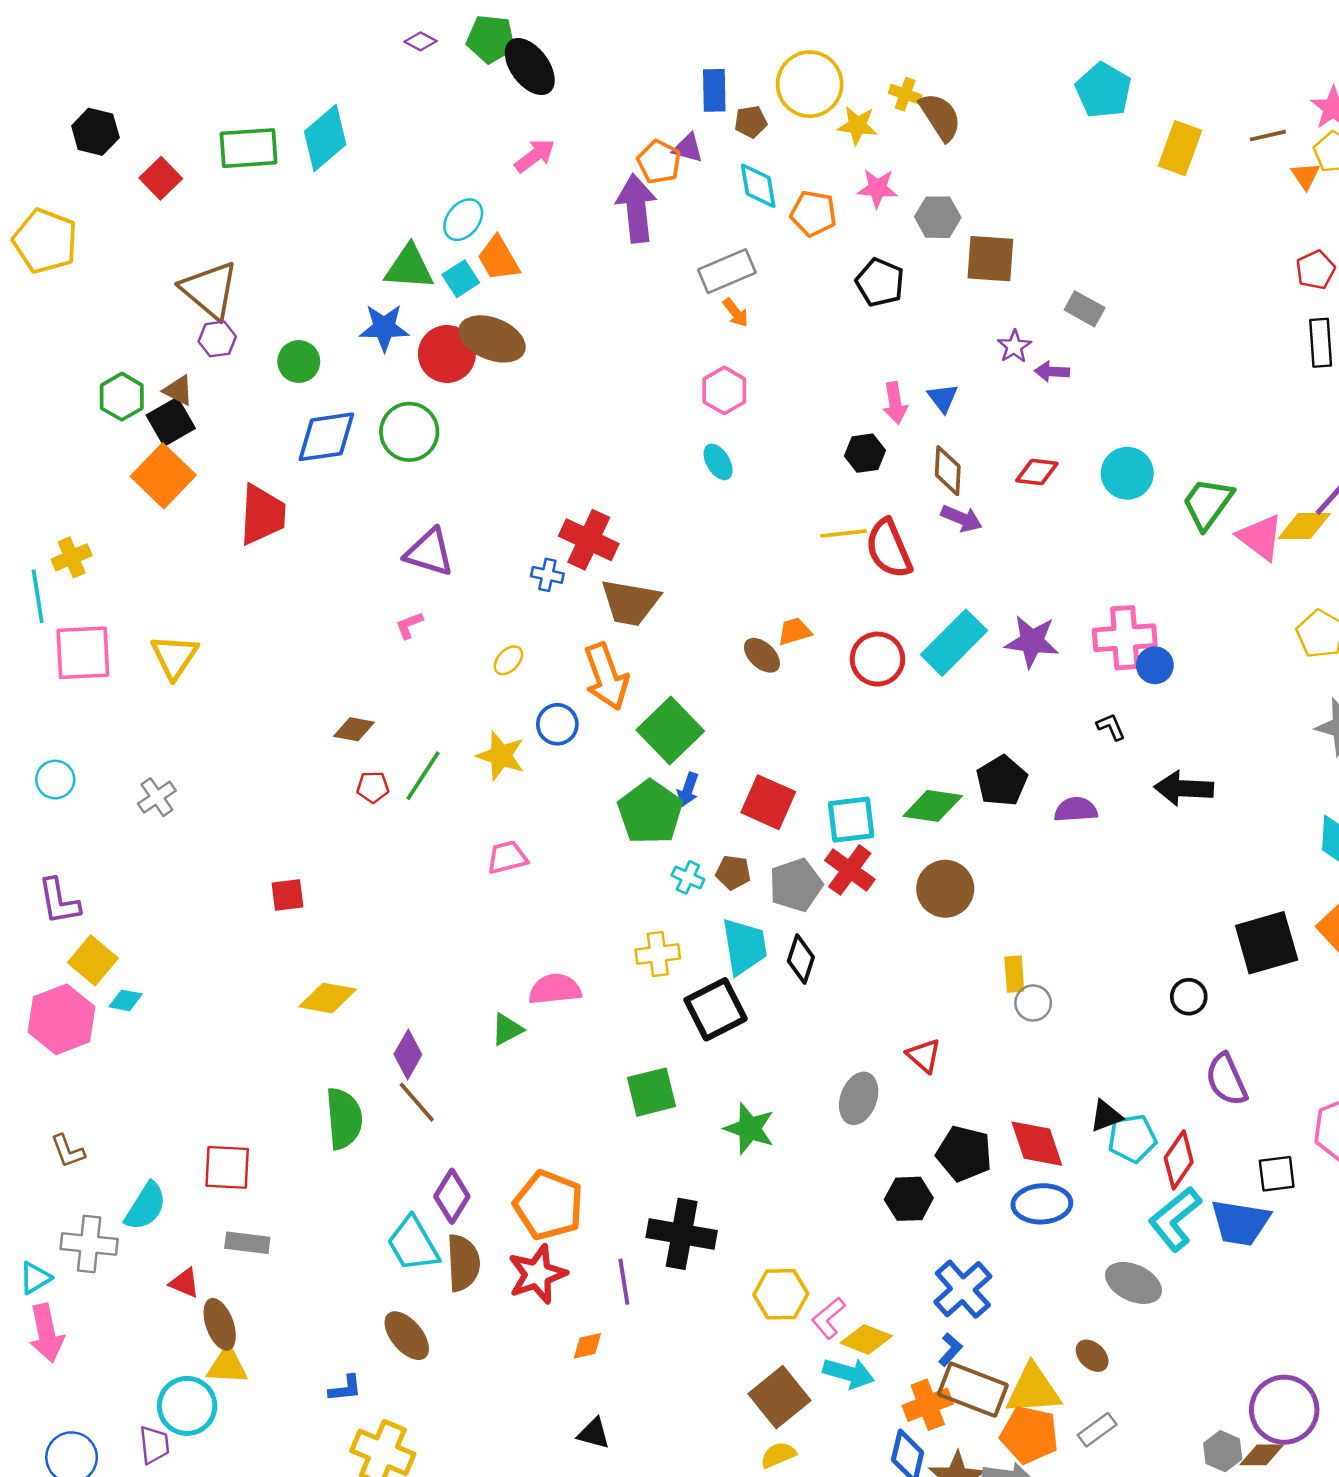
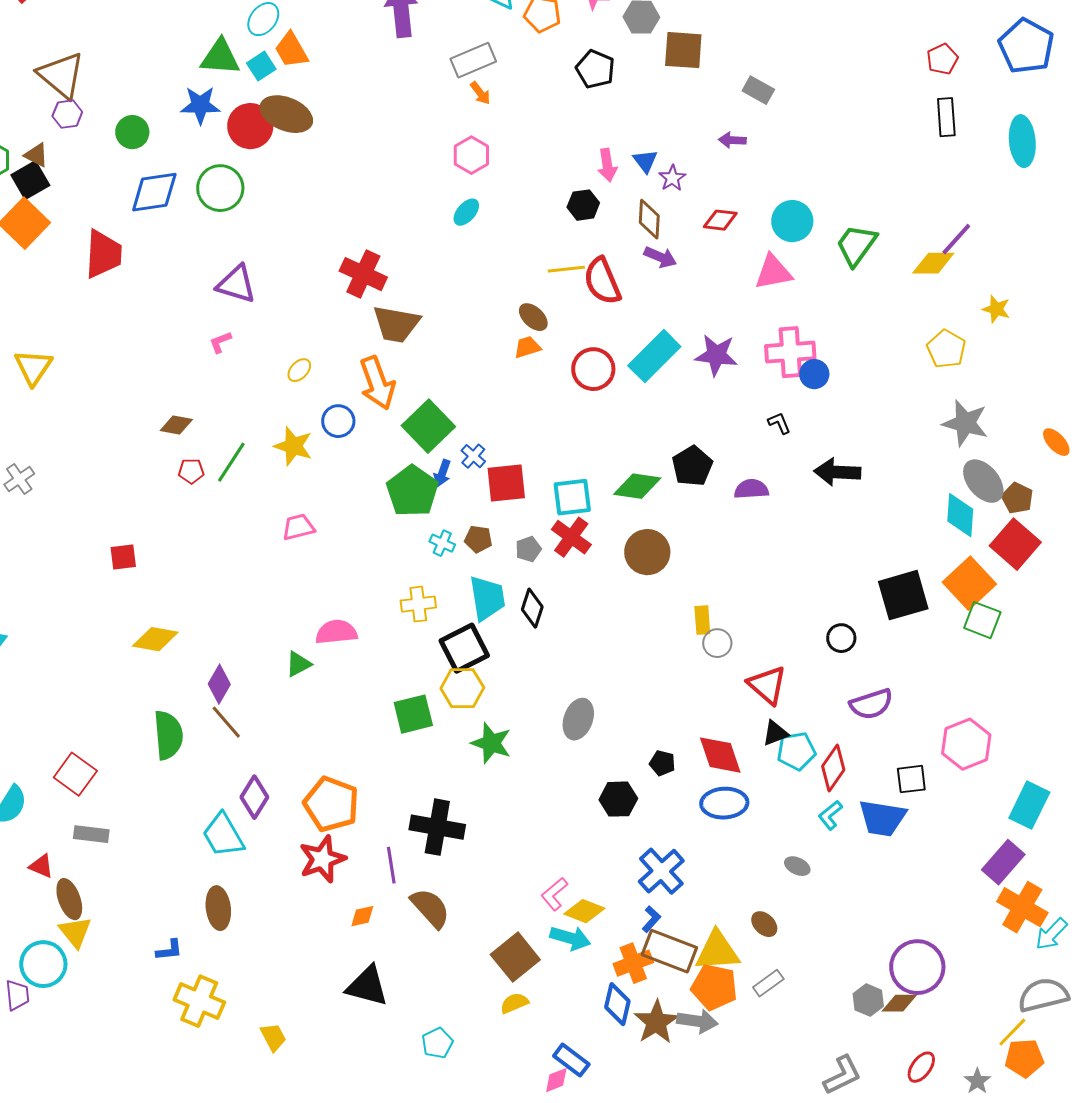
purple star: (1014, 346) -> (672, 178), moved
cyan ellipse: (718, 462) -> (466, 212), turned 72
pink triangle: (1260, 537) -> (773, 272), moved, turned -48
blue cross: (547, 575) -> (473, 456), moved, turned 30
brown ellipse: (762, 655) -> (533, 317), moved
red square: (768, 802) -> (506, 483), turned -30
gray pentagon: (796, 885) -> (528, 549), size x0.6
red triangle: (924, 1056) -> (767, 685), moved, size x1.4
purple semicircle: (1226, 1080) -> (871, 704), turned -84
black pentagon: (964, 1154) -> (662, 763), size x0.6
red square: (227, 1167) -> (75, 774), turned 33
cyan L-shape: (1175, 1219) -> (830, 815), size x0.6
brown semicircle: (463, 1263) -> (430, 908), moved, turned -39
gray ellipse: (1134, 1283) -> (797, 866), size x0.6
yellow hexagon: (781, 1294) -> (462, 688), moved
brown ellipse: (407, 1336) -> (218, 908), turned 33
yellow triangle: (227, 1366) -> (75, 932), turned 48
black triangle: (594, 1434) -> (367, 986), size x1.6

